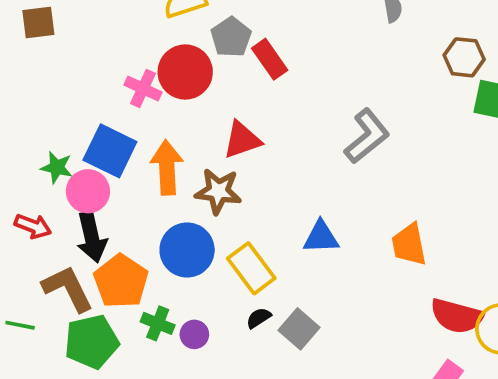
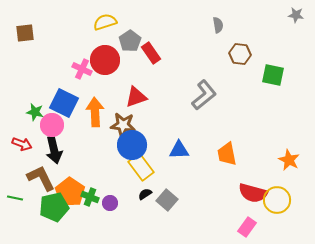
brown hexagon: (464, 57) -> (240, 54), moved
blue circle: (187, 250) -> (132, 145), moved
orange pentagon: (121, 281) -> (70, 192), moved

